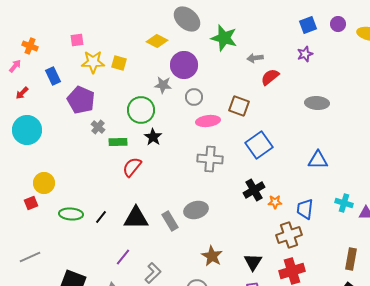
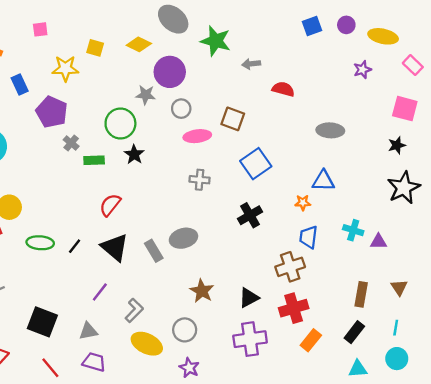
pink square: (77, 40) -> (40, 29), moved
purple star: (305, 54) -> (362, 70), moved
yellow square: (119, 63) -> (95, 48), moved
red semicircle: (270, 77) -> (283, 89), moved, turned 54
gray ellipse: (317, 103) -> (330, 130), moved
gray cross: (210, 159) -> (200, 180), size x0.7
red semicircle: (132, 167) -> (110, 205), moved
orange star: (275, 202) -> (303, 203), moved
black triangle: (136, 218) -> (115, 247), turned 40
black triangle: (253, 262) -> (249, 298), turned 30

